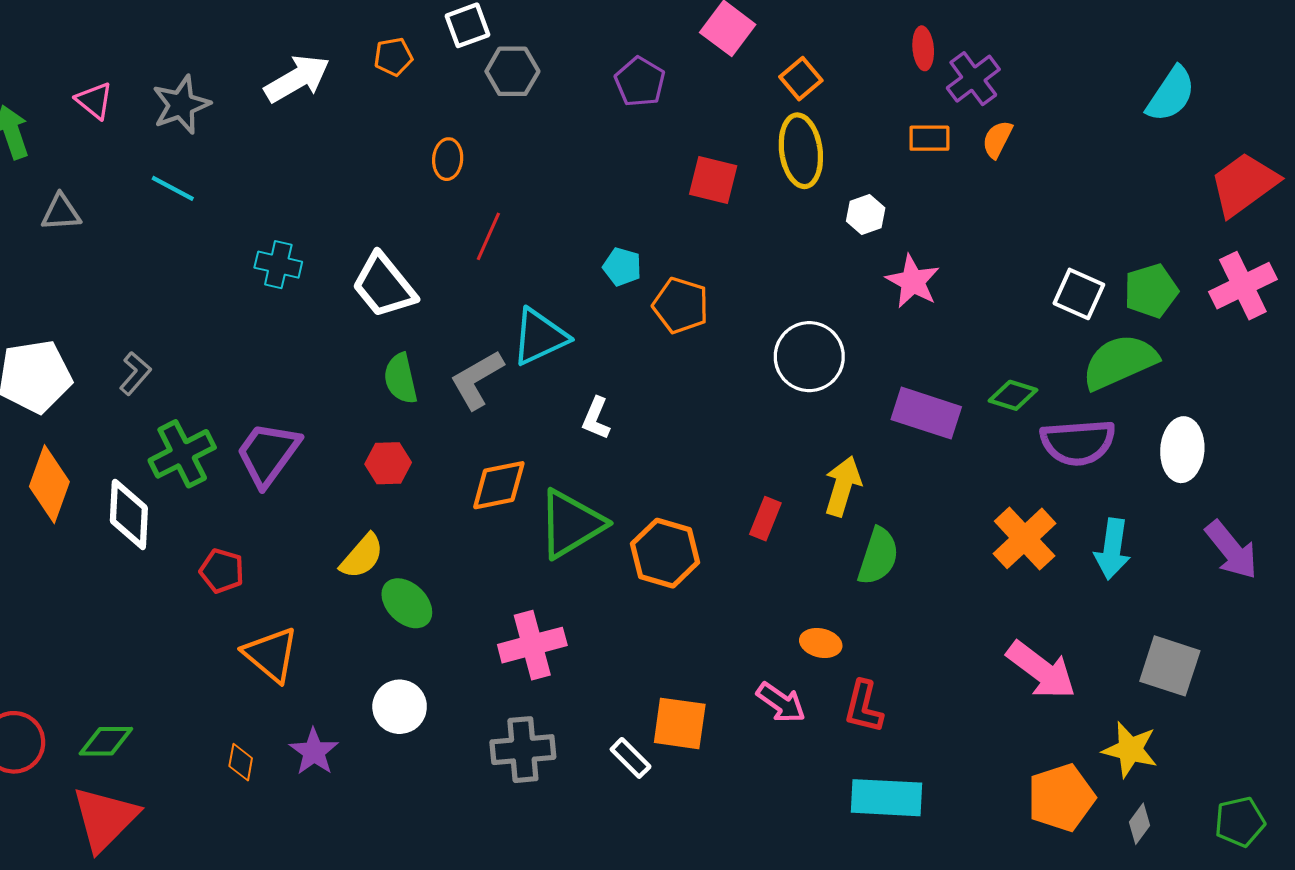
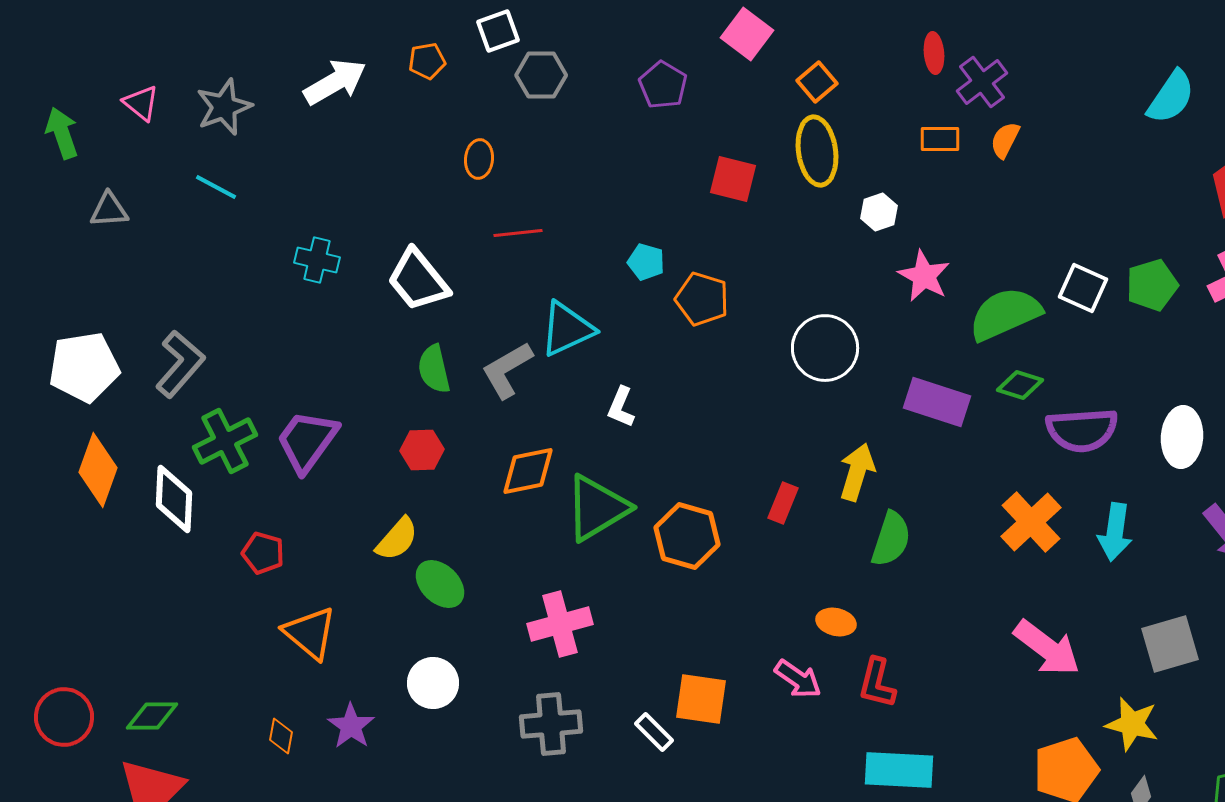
red line: (488, 236) -> (518, 233), turned 60
green semicircle: (1120, 362) -> (1005, 314), moved
gray L-shape: (135, 373) -> (180, 364), size x1.6
gray square: (1170, 666) -> (1170, 644), turned -34

